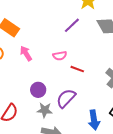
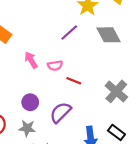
pink arrow: (26, 53) -> (31, 60), moved
gray star: (45, 110) -> (27, 128), moved

